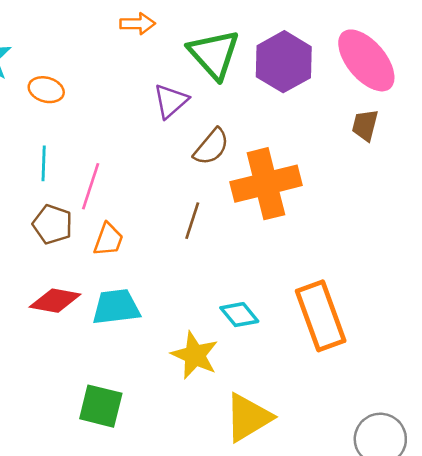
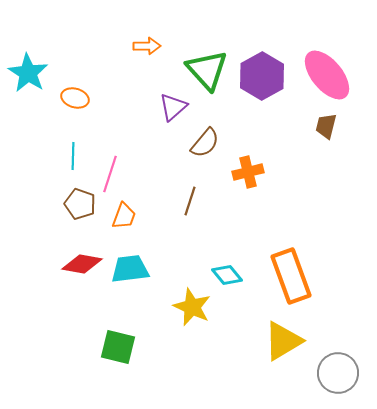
orange cross: (266, 184) -> (248, 172), size x0.6
yellow triangle: (248, 417) -> (283, 341), moved

